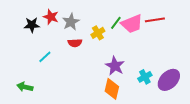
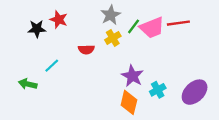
gray star: (71, 22) -> (111, 15), moved
cyan cross: (145, 77) -> (158, 90), moved
green arrow: (25, 87) -> (28, 84), moved

